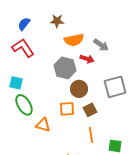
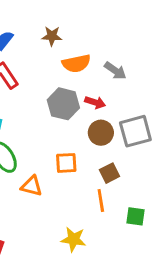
red arrow: (87, 59) -> (95, 102), moved
brown circle: (79, 89) -> (101, 133), moved
brown square: (90, 110) -> (110, 173), moved

